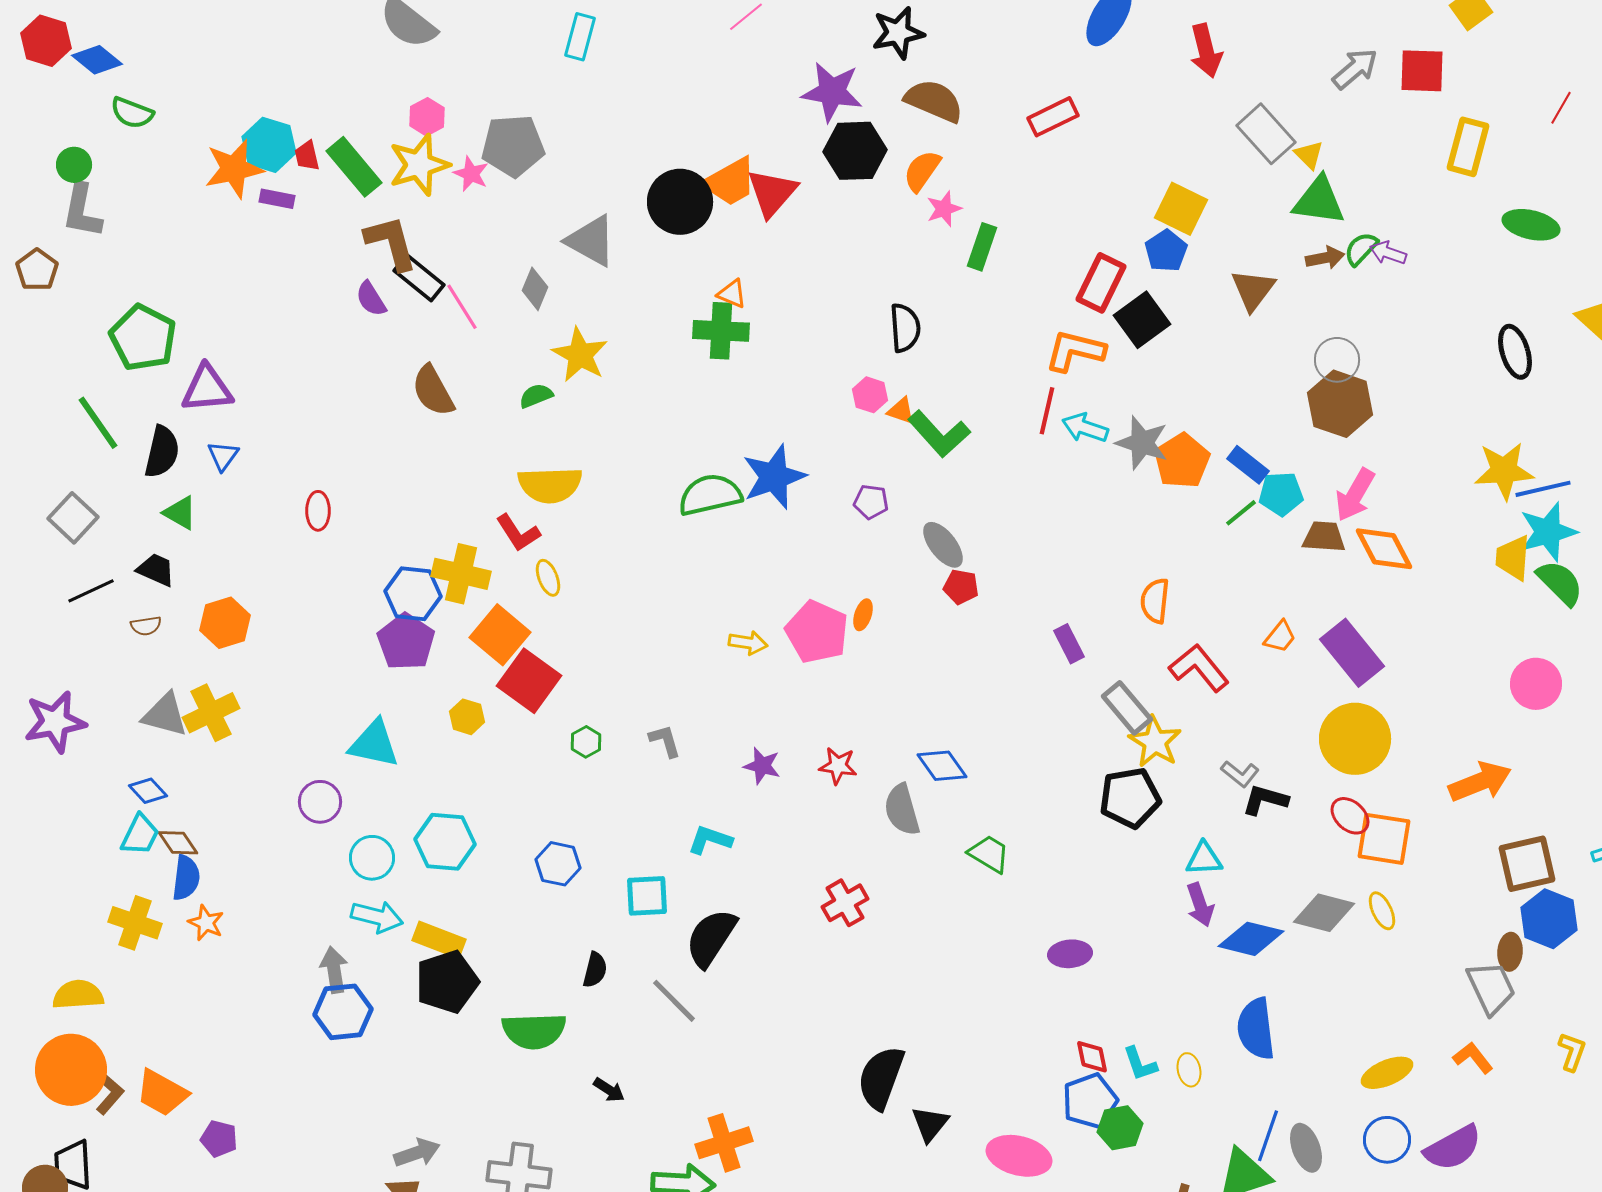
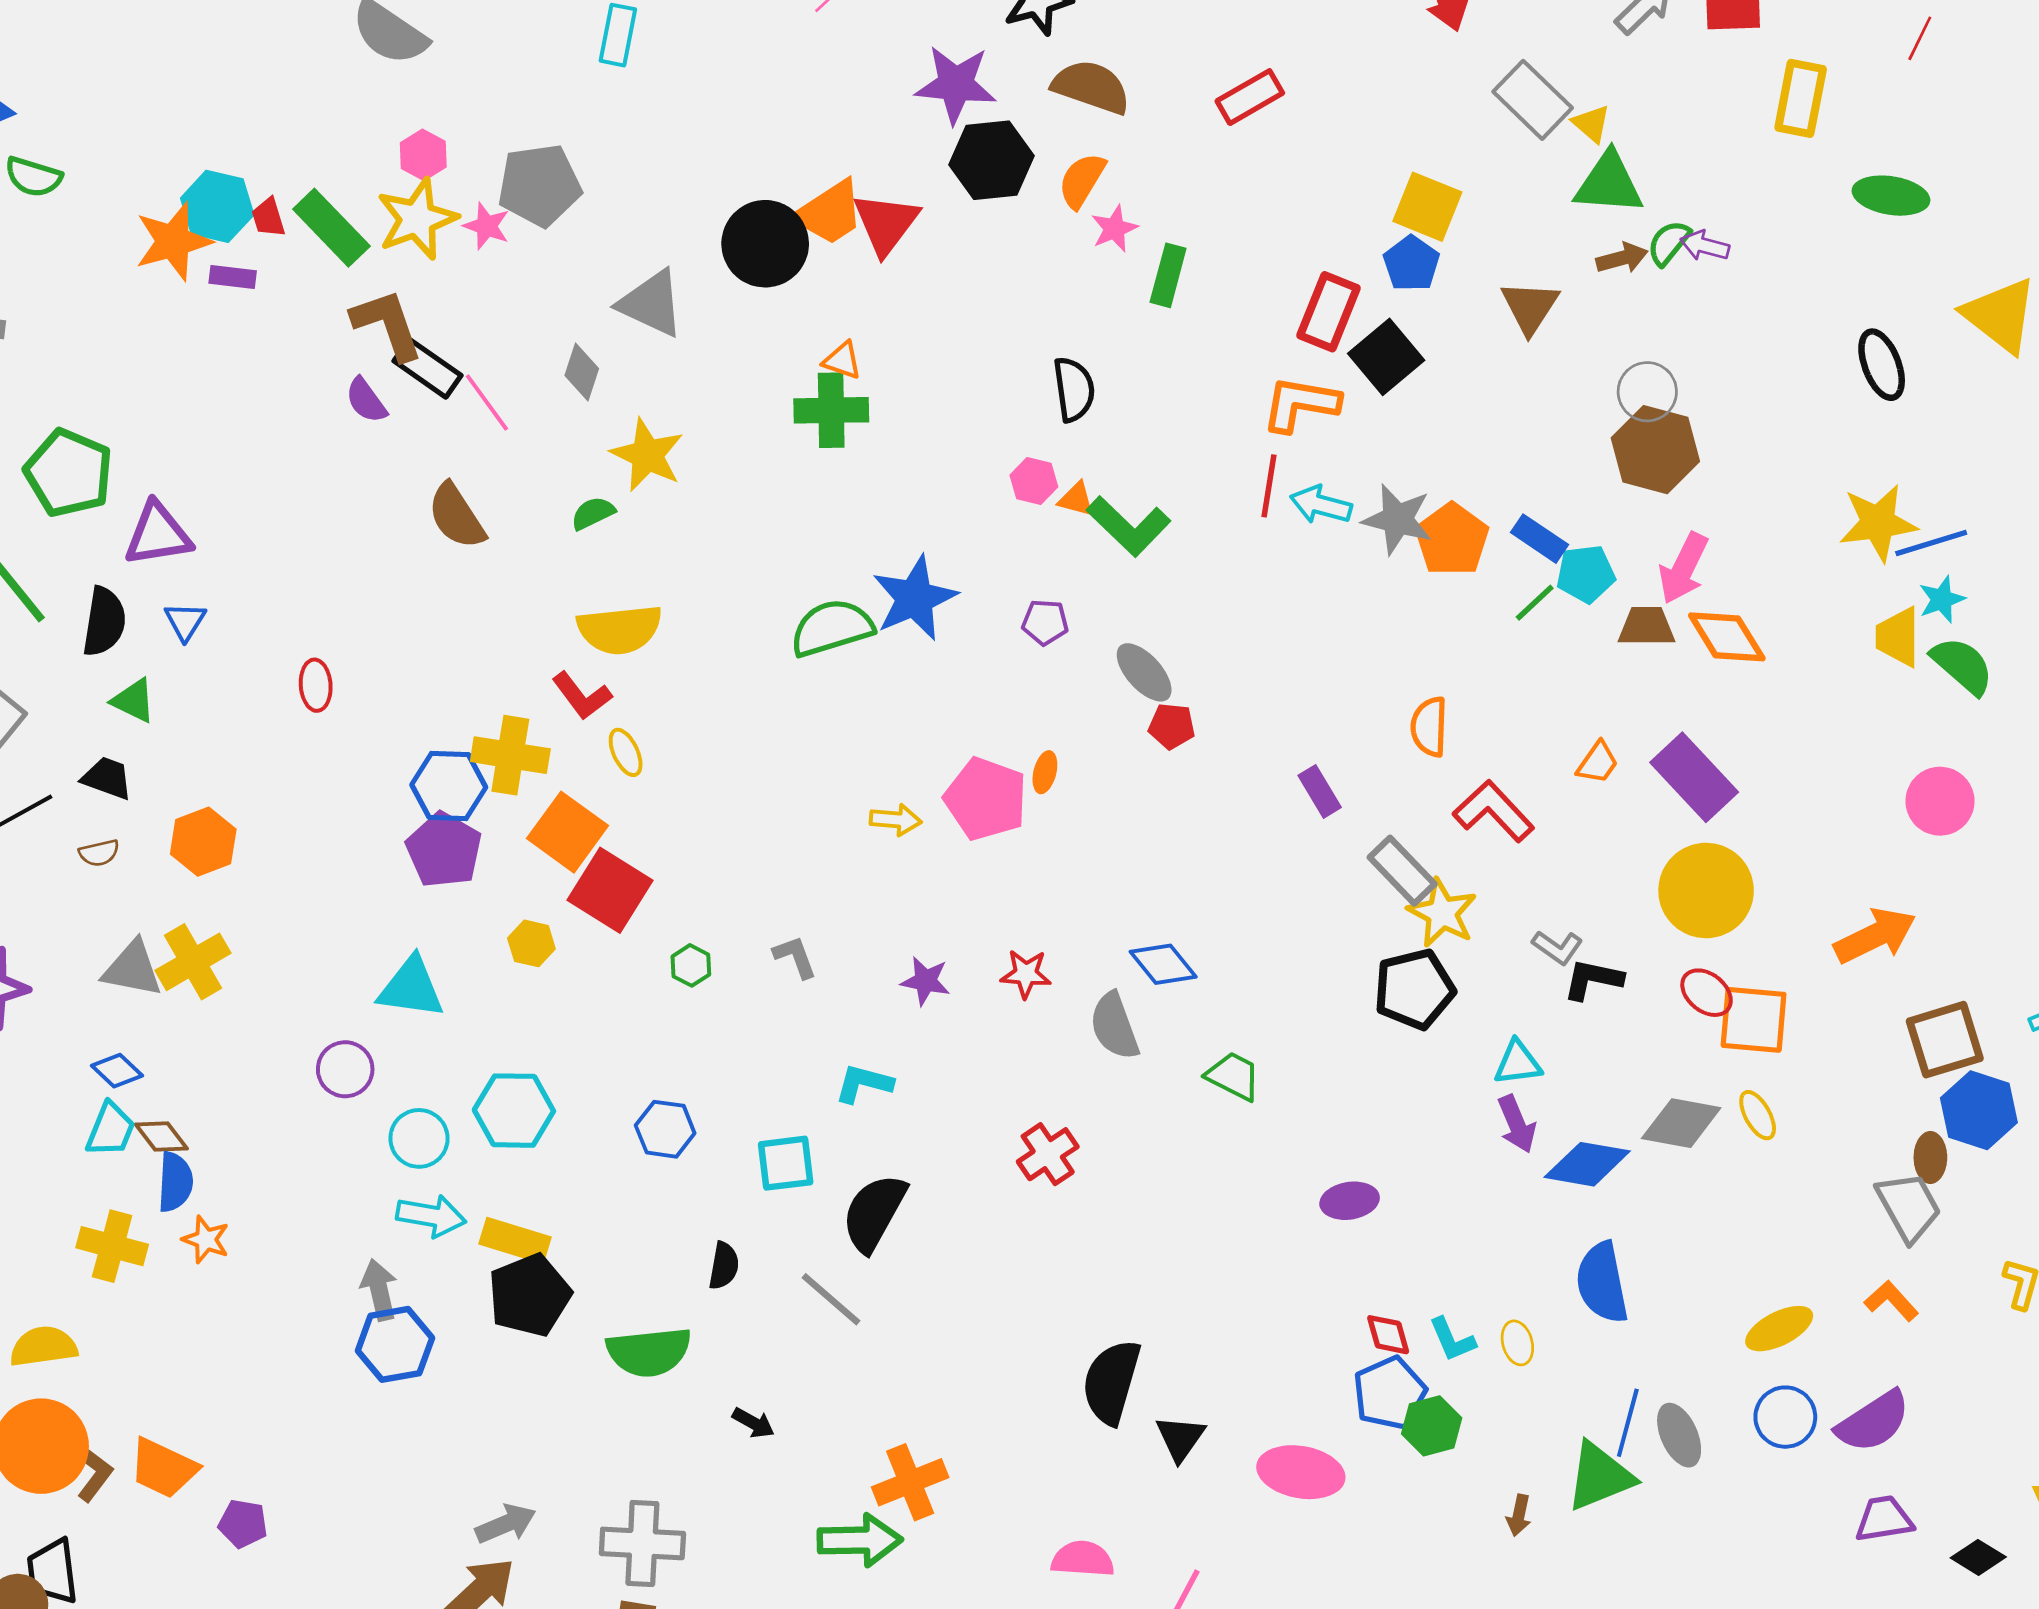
cyan star: (1548, 532) -> (1942, 599), size x0.6

